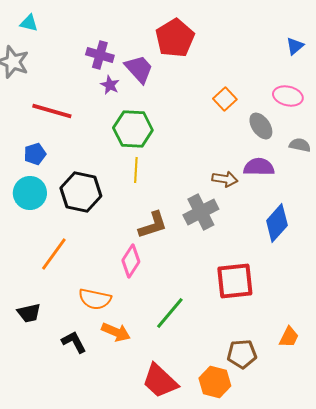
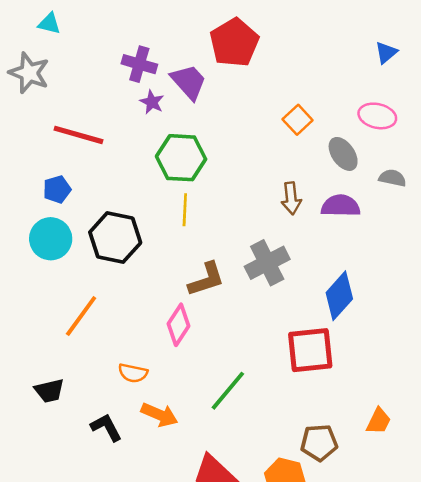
brown arrow: (225, 179) -> (291, 198), moved, turned 75
blue diamond: (277, 223) -> (339, 296), moved
orange semicircle: (95, 299) -> (133, 373), size x0.7

